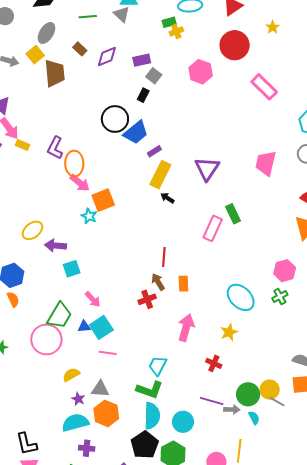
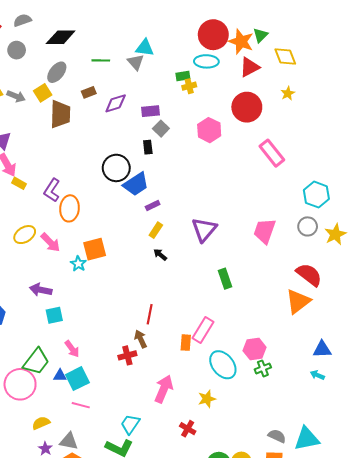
brown rectangle: (80, 49) -> (89, 92), turned -72
black rectangle: (143, 95) -> (148, 147), turned -40
yellow rectangle: (160, 175) -> (156, 230), size x0.6
pink arrow: (80, 183) -> (50, 242), moved
pink rectangle: (213, 228) -> (203, 330), moved
yellow ellipse: (32, 230) -> (25, 235), moved
pink hexagon: (285, 271) -> (255, 349), moved
orange rectangle: (183, 284) -> (186, 343), moved

